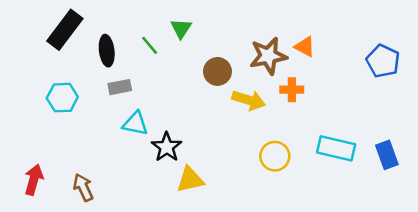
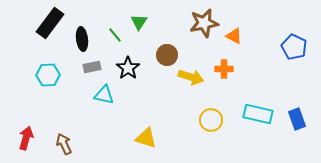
brown star: (268, 56) -> (204, 23), moved
black star: (167, 147) -> (128, 68), moved
yellow triangle: (190, 180) -> (146, 138), turned 30

